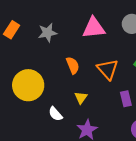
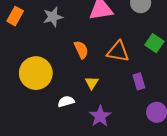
orange triangle: (108, 69) -> (118, 52), turned -35
white semicircle: (55, 114) -> (66, 102), turned 119

